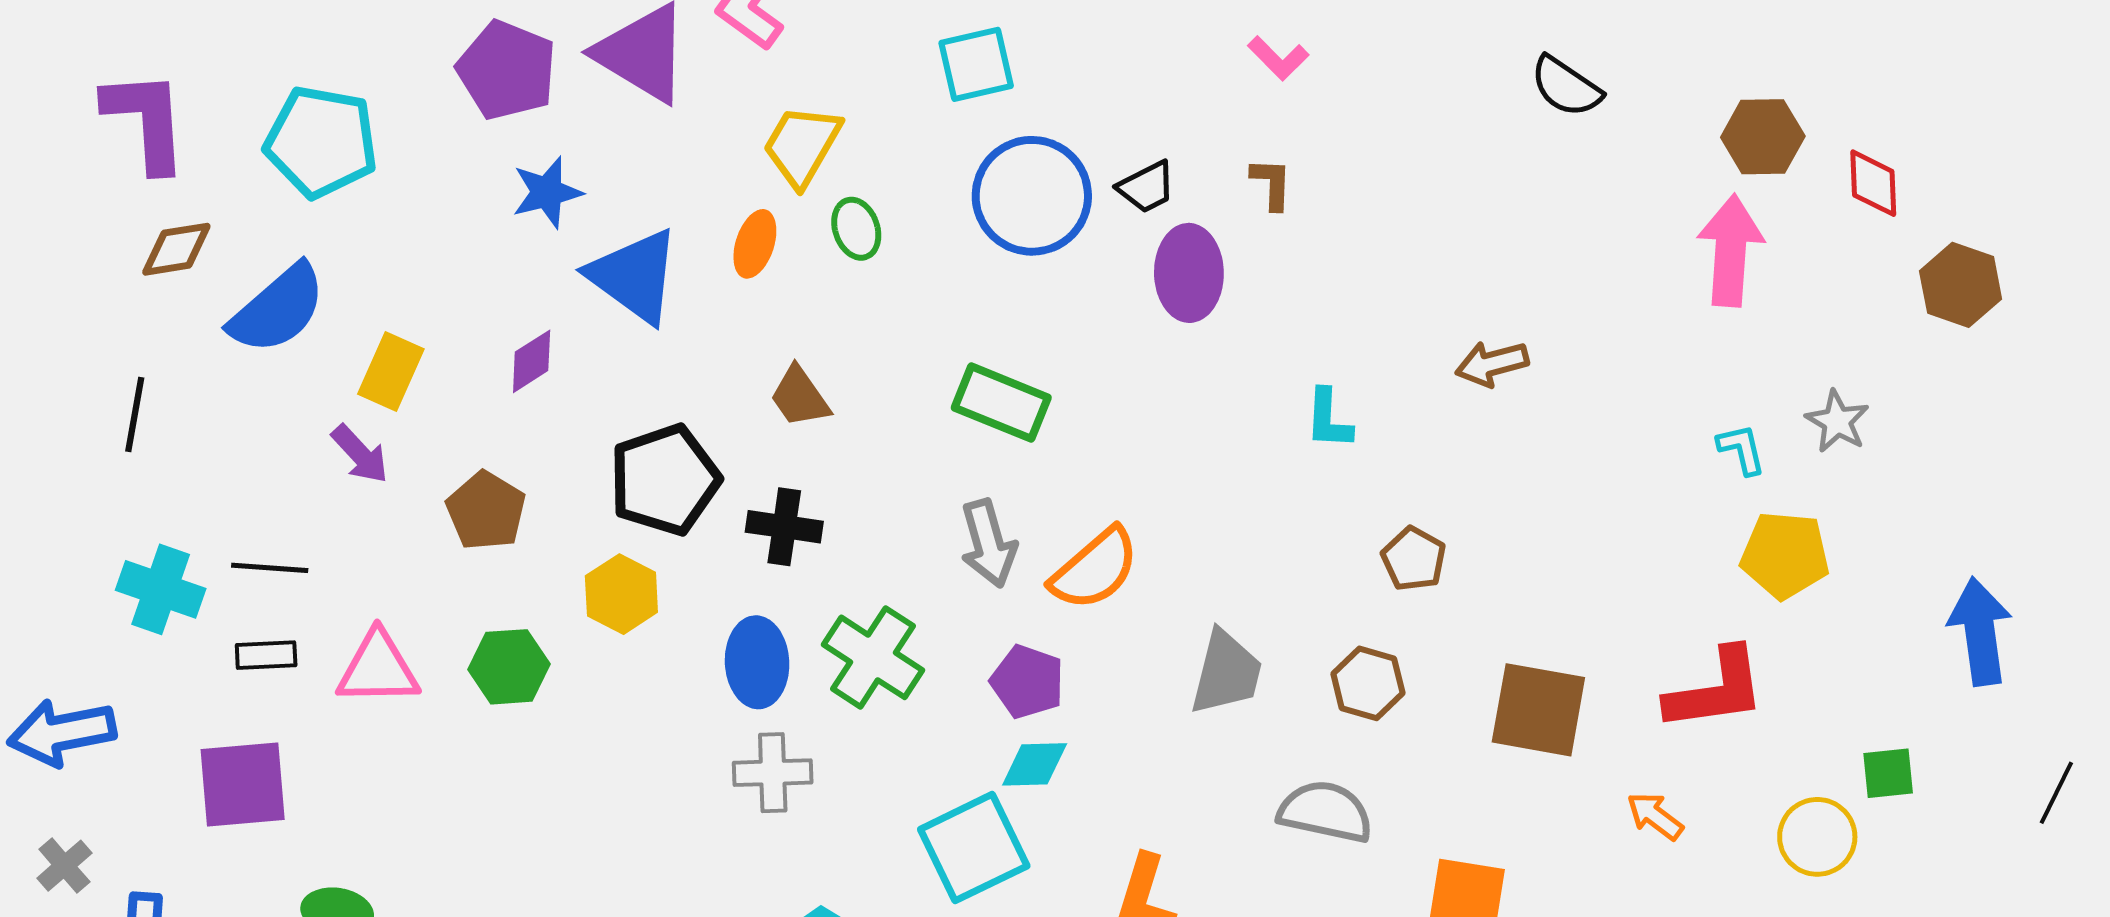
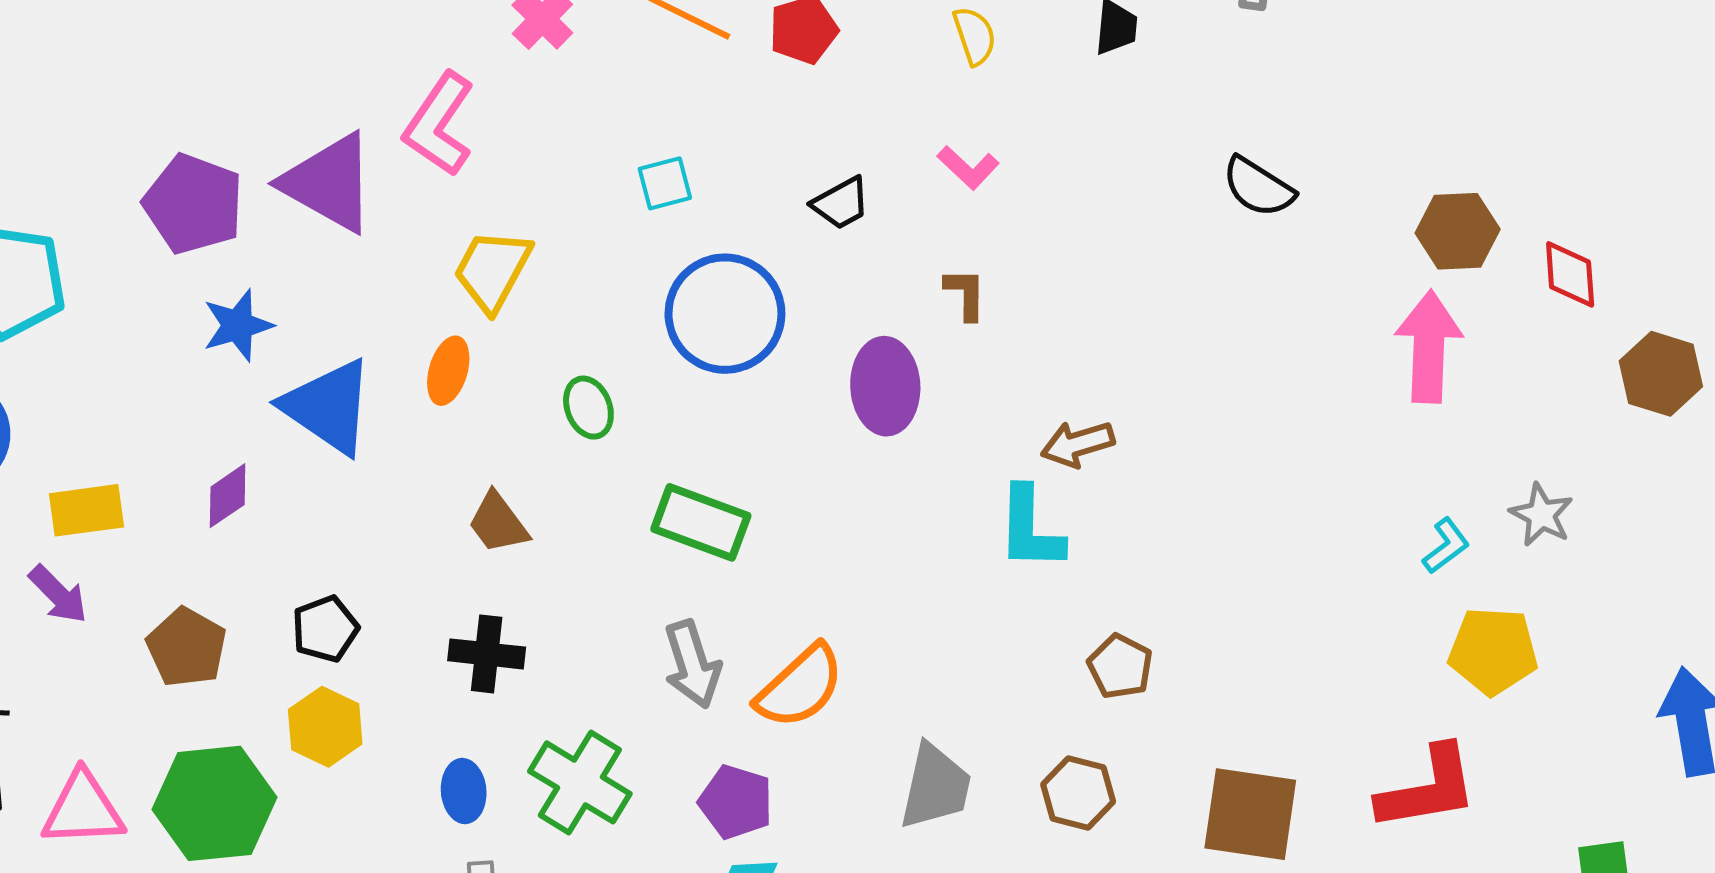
cyan square: (976, 64) -> (665, 183), size x0.7
black trapezoid: (1147, 187) -> (841, 203), moved
green ellipse: (856, 229) -> (588, 408), moved
brown arrow: (1492, 364) -> (1078, 444), moved
yellow rectangle: (391, 371) -> (87, 510), turned 60
cyan L-shape: (1329, 419) -> (1030, 529), size x1.4
cyan L-shape: (1742, 449) -> (1446, 546), turned 68
black pentagon: (665, 480) -> (325, 629), moved, size x0.6
blue ellipse: (757, 662) -> (464, 791), size x0.7
green hexagon: (509, 667) -> (215, 803), size x1.5

